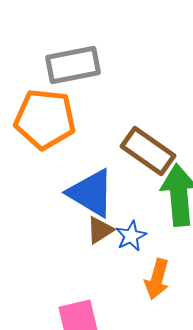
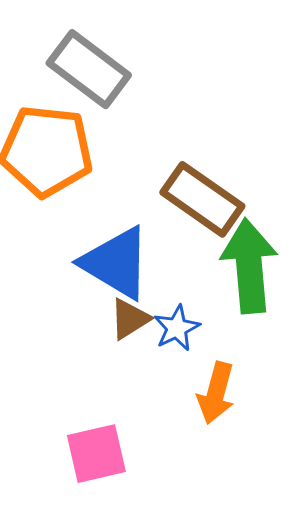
gray rectangle: (73, 65) -> (89, 69), turned 48

